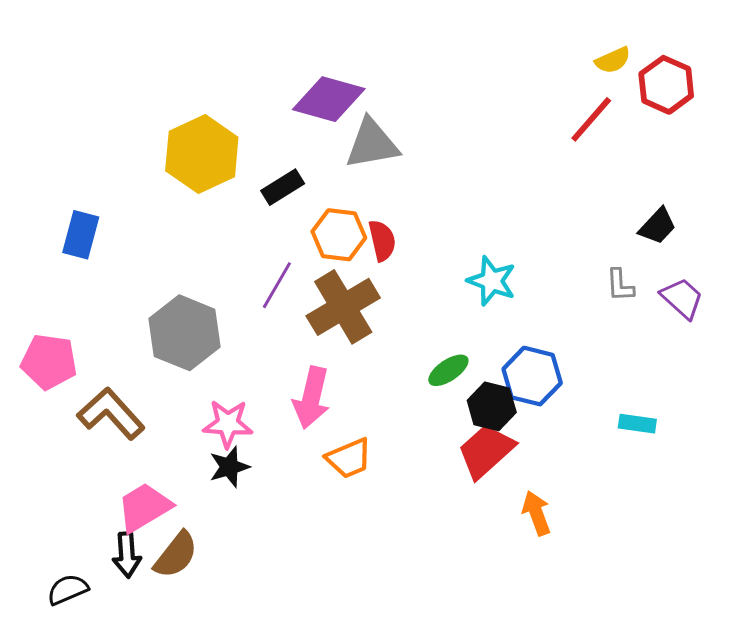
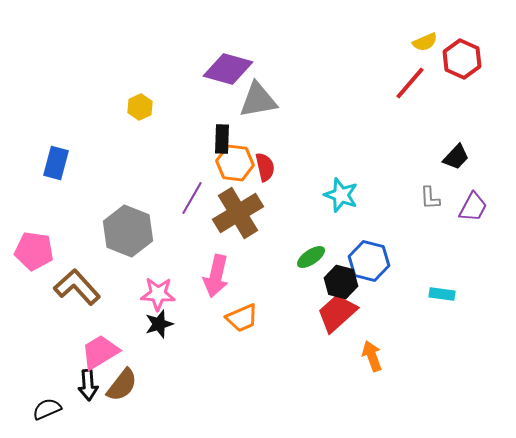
yellow hexagon: (202, 154) -> (140, 107), size x0.5
black rectangle: (283, 187) -> (222, 139), moved, turned -56
purple trapezoid: (682, 298) -> (473, 207), turned 76

